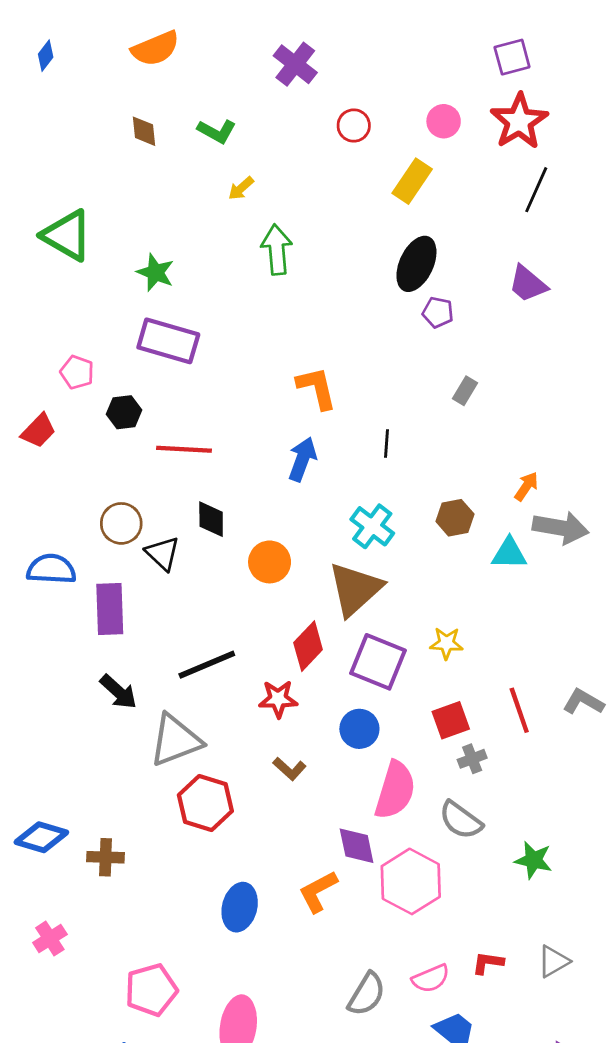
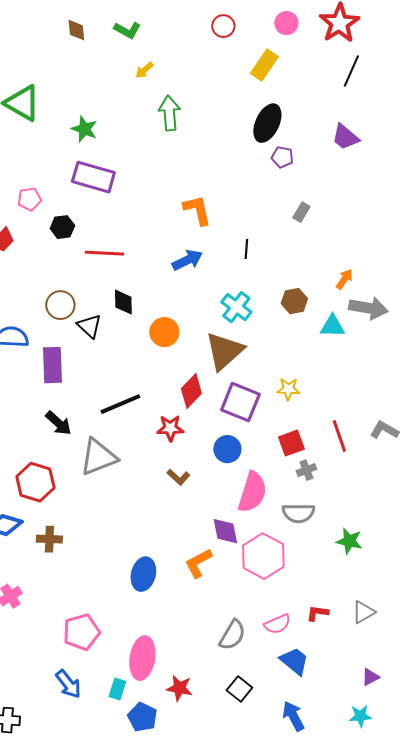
pink pentagon: (77, 372) -> (29, 199), turned -30
blue arrow: (302, 459) -> (187, 260), turned 44
red hexagon: (205, 803) -> (35, 482), moved
gray semicircle: (461, 820) -> (298, 513), turned -36

